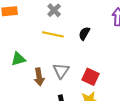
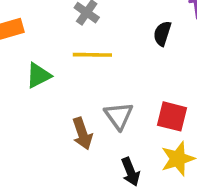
black semicircle: (84, 34) -> (162, 33), moved
green triangle: (18, 59) -> (38, 75), moved

